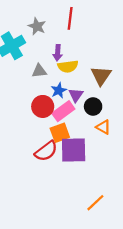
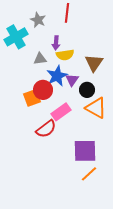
blue star: (59, 90) -> (57, 76), size x1.5
pink rectangle: (63, 111) -> (61, 112), moved
orange triangle: (103, 127) -> (96, 108), size x1.6
orange square: (60, 133) -> (32, 98), moved
purple square: (74, 150) -> (85, 151), moved

